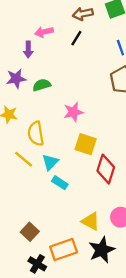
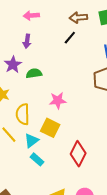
pink arrow: (44, 32) -> (31, 16), moved
purple star: (16, 79) -> (13, 65), turned -30
yellow square: (86, 144) -> (50, 128), moved

